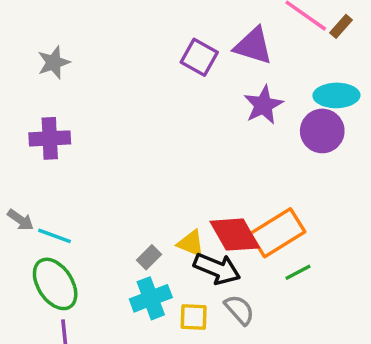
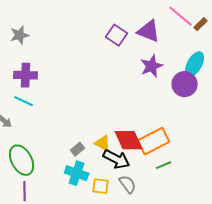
gray star: (54, 62) -> (20, 35), moved
cyan ellipse: (336, 95) -> (195, 64), turned -65
cyan line: (54, 236) -> (24, 101), moved
cyan cross: (151, 298) -> (77, 173), turned 35

